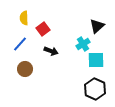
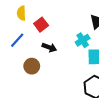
brown circle: (25, 69) -> (32, 66), moved

